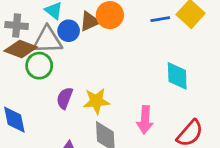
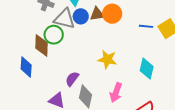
brown diamond: (21, 49) -> (41, 45), moved, turned 55
purple semicircle: (65, 98) -> (72, 79), moved
yellow star: (96, 101) -> (107, 59), moved

